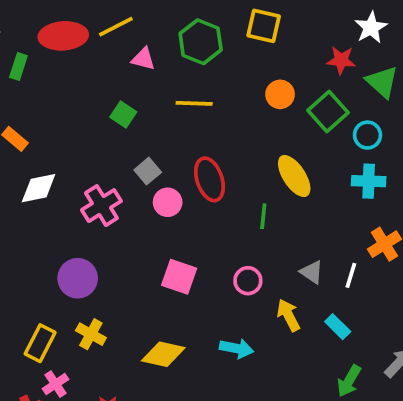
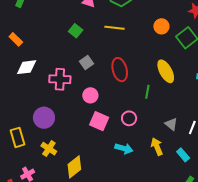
pink circle: (168, 202) -> (90, 95), moved
pink cross: (101, 206) -> (60, 79), turned 30
pink circle: (248, 281) -> (129, 118), moved
yellow rectangle: (40, 343) -> (18, 137), moved, turned -48
cyan arrow: (237, 348) -> (124, 148), moved
yellow diamond: (163, 354) -> (74, 167), moved, turned -55

